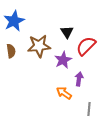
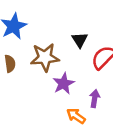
purple star: (63, 60) -> (64, 84), moved

